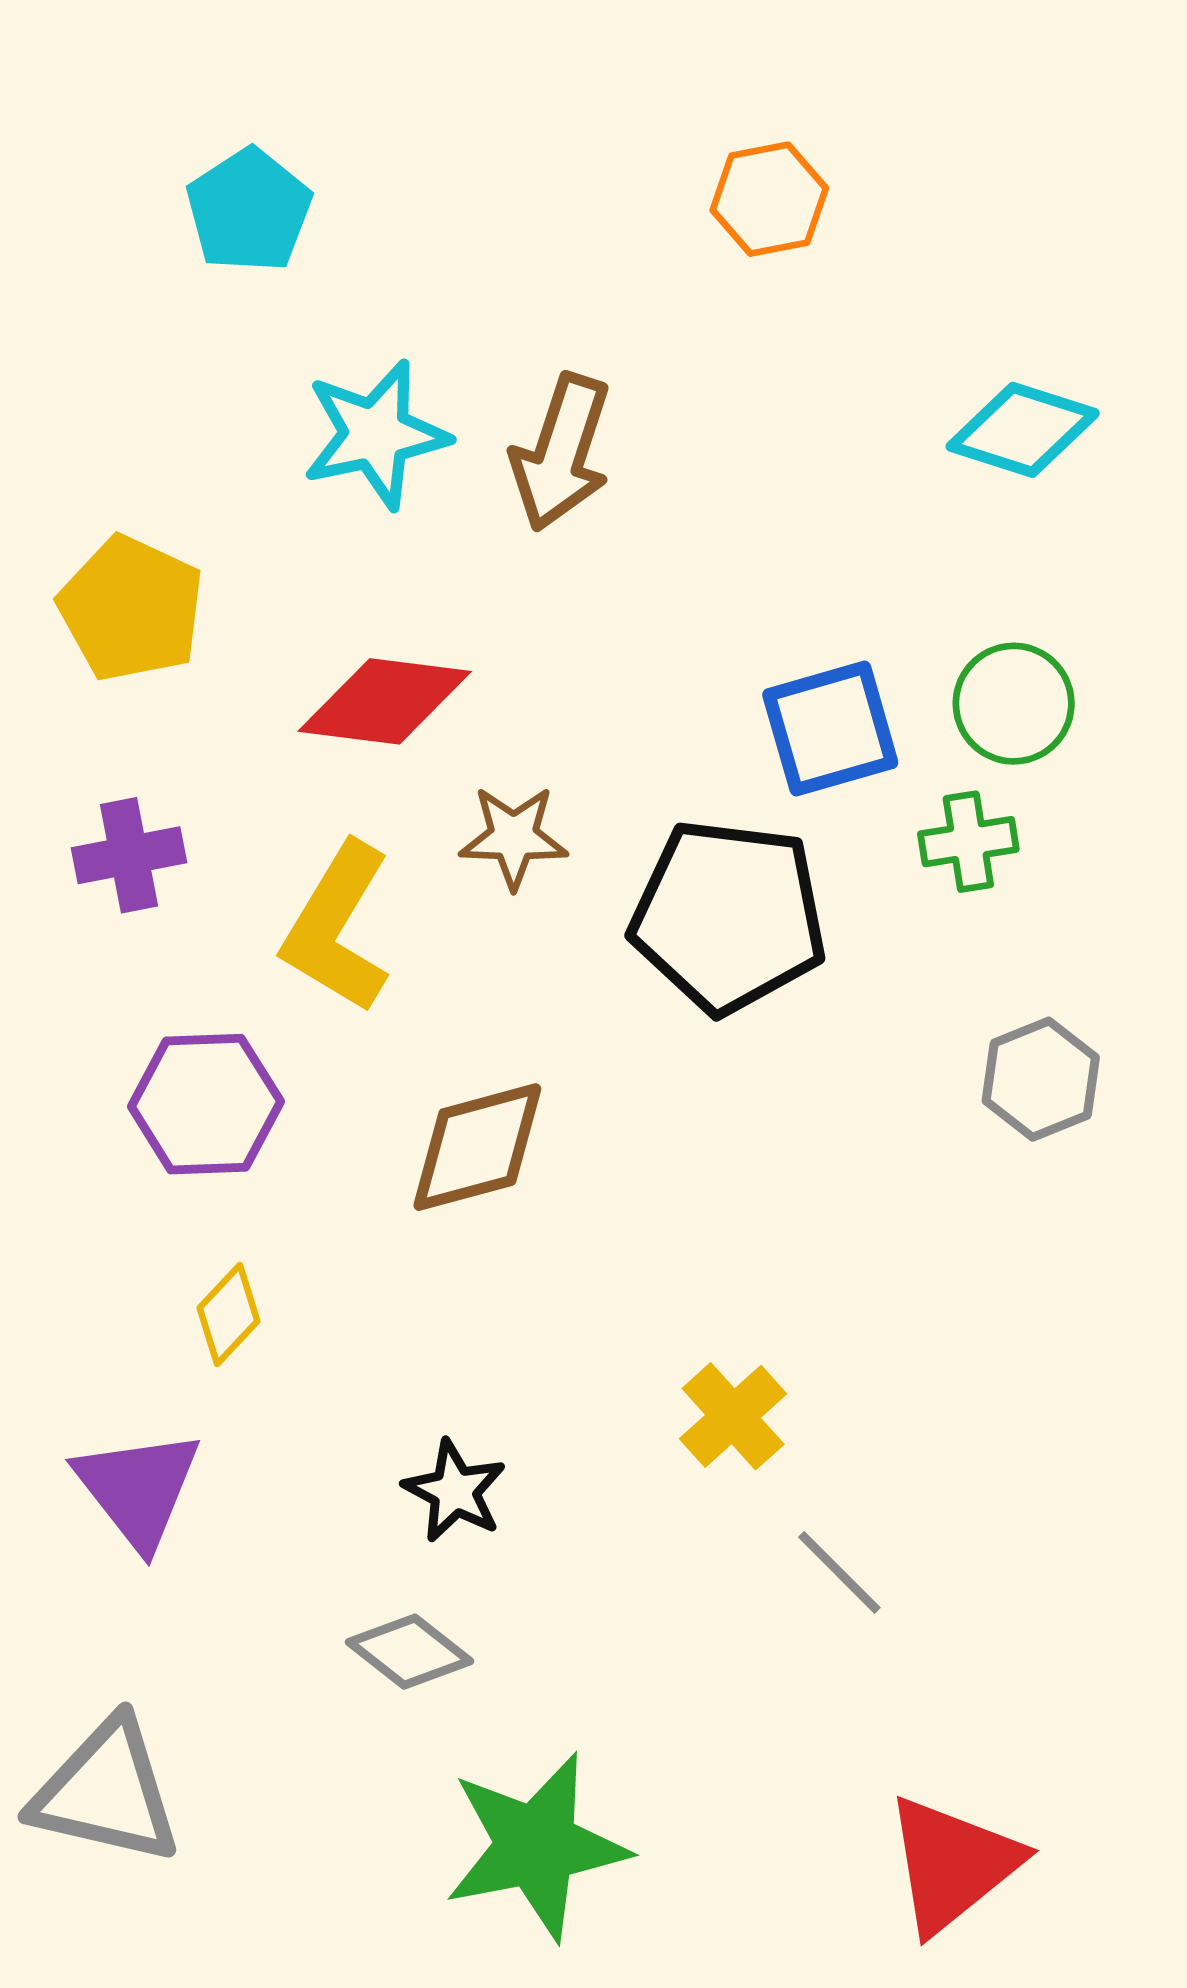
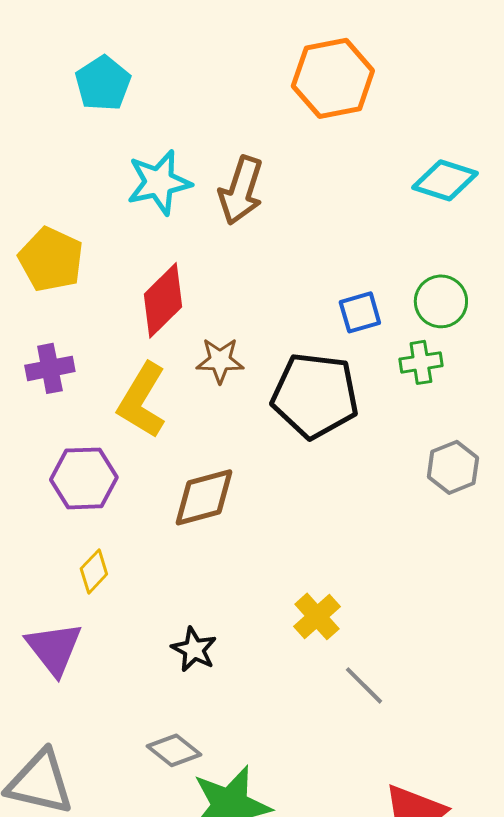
orange hexagon: (769, 199) -> (333, 78), size x1.6
red diamond: (385, 701) -> (163, 300), turned -52
blue square: (830, 729) -> (360, 312), size x0.7
gray diamond: (410, 1652) -> (174, 750), moved

